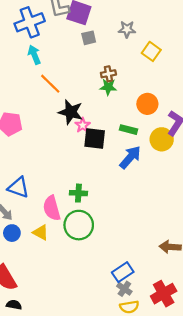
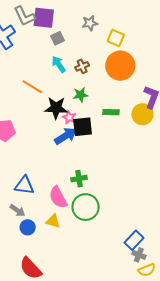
cyan arrow: (34, 55) -> (59, 64), moved
green star: (108, 87) -> (81, 95), moved
orange circle: (147, 104) -> (120, 66), moved, size x1.5
blue arrow: (130, 157) -> (66, 136), moved, turned 30

